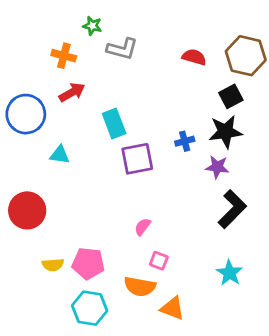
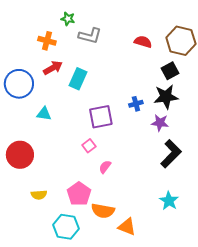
cyan rectangle: (114, 124) -> (78, 79), moved, turned 45
pink square: (159, 261) -> (89, 146), moved, turned 32
pink pentagon: (88, 263) -> (79, 194), moved, turned 30

